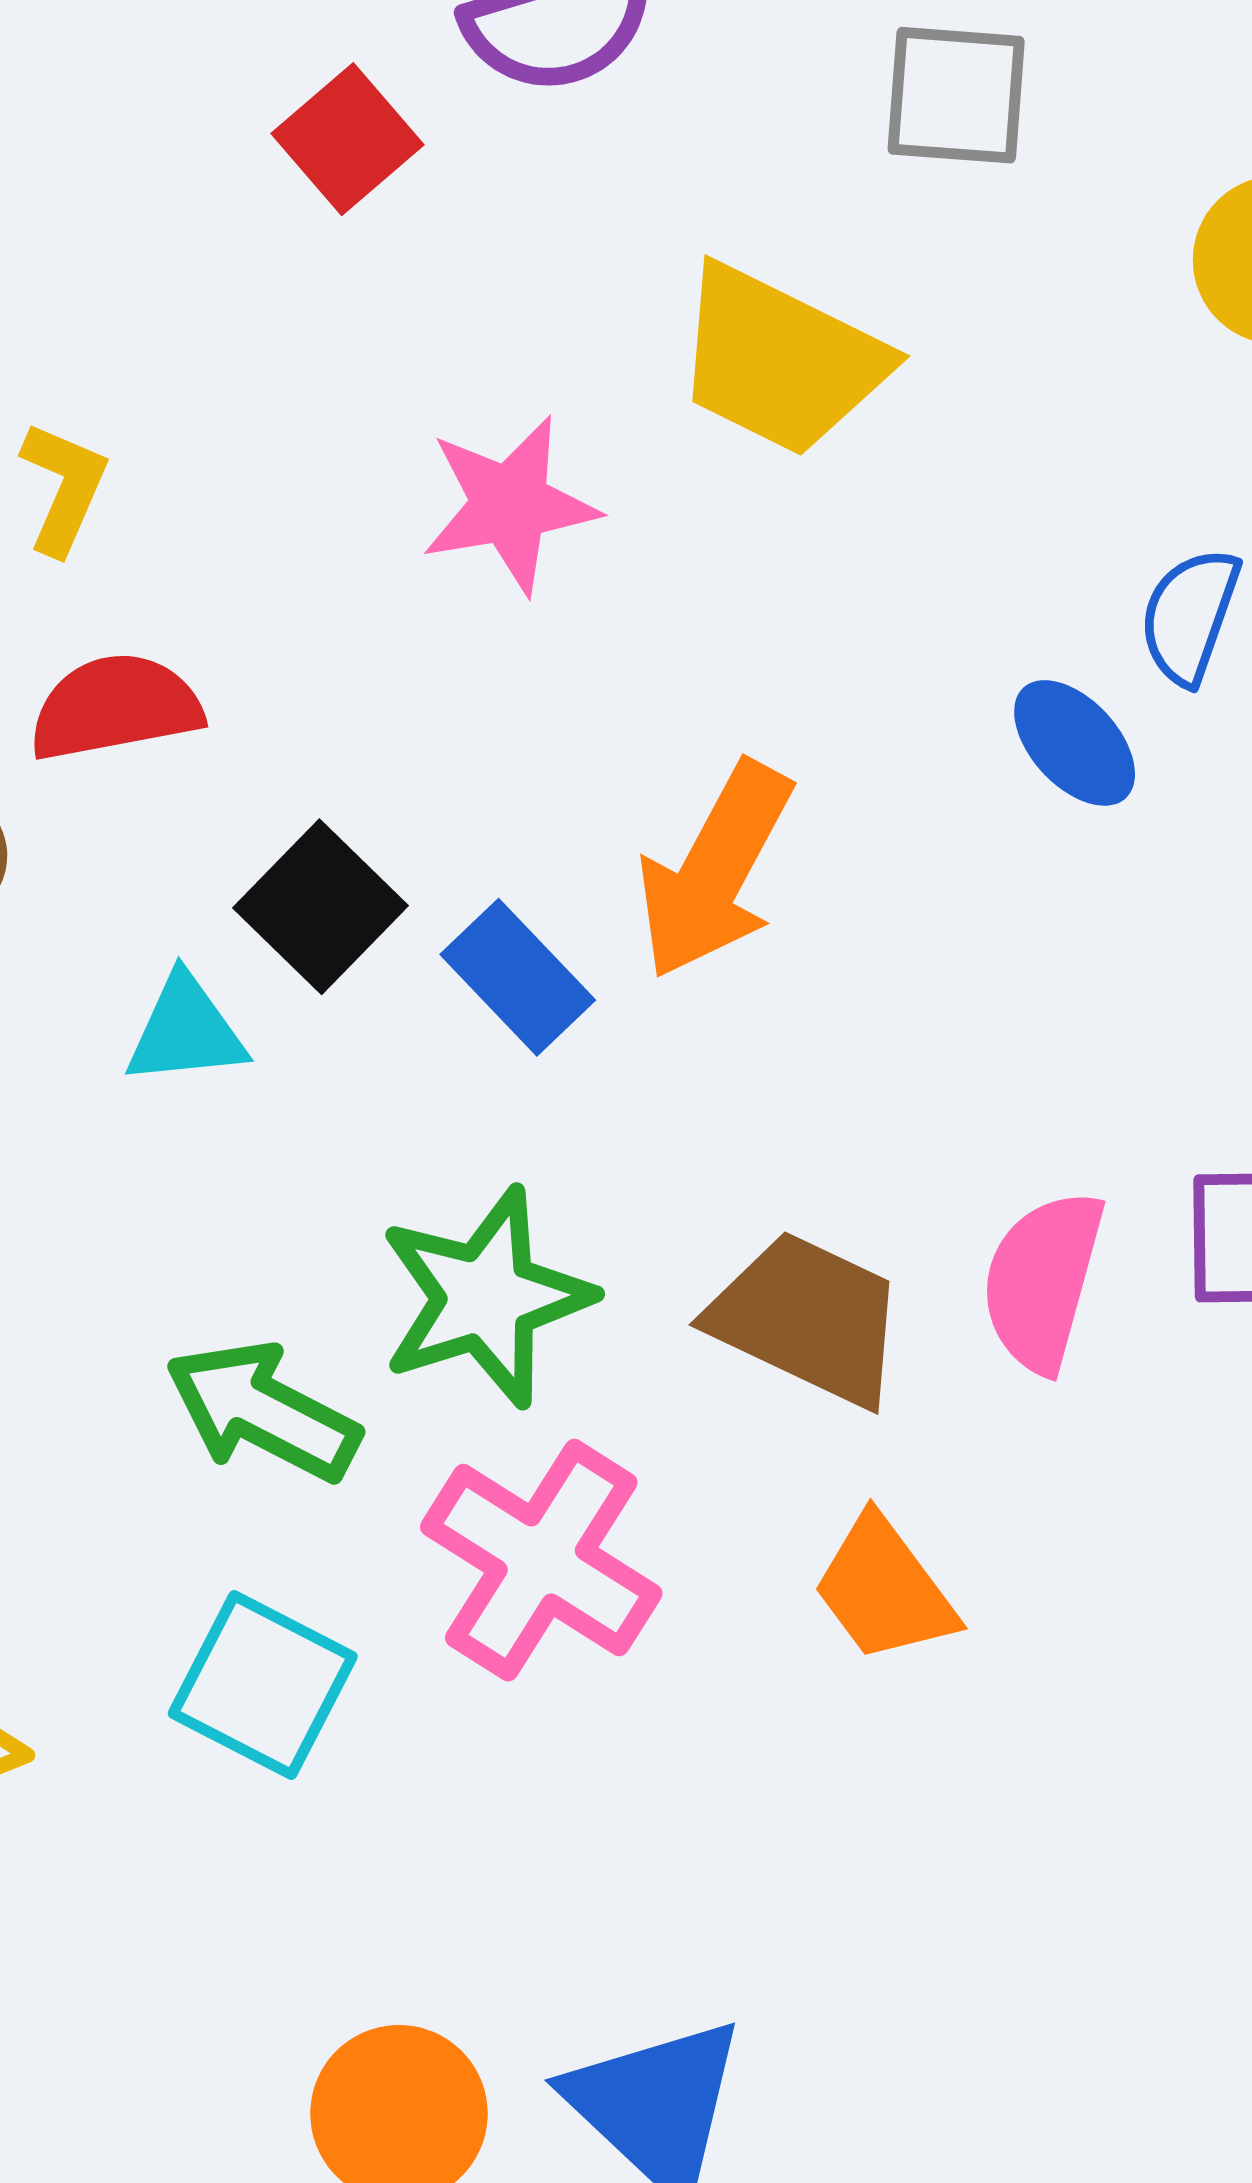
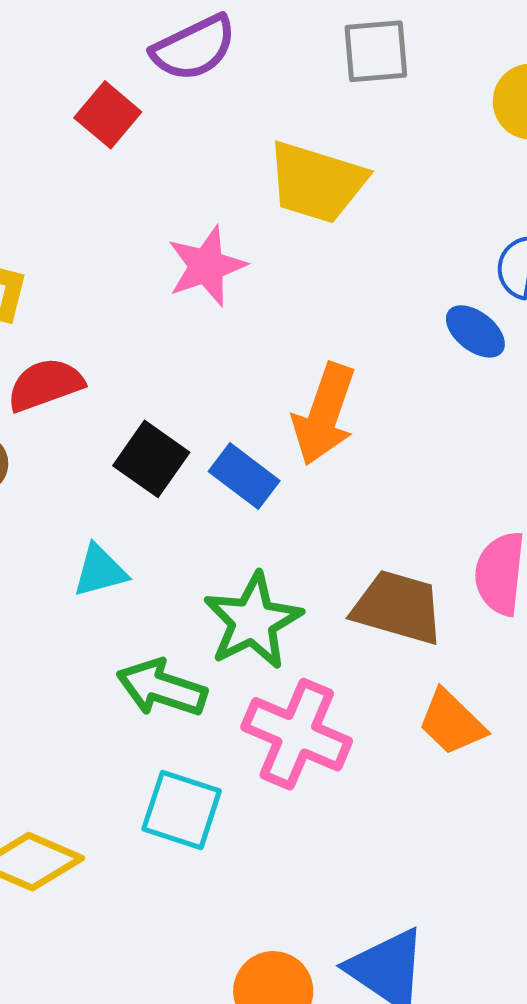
cyan triangle: (186, 1031) -> (100, 571), moved

